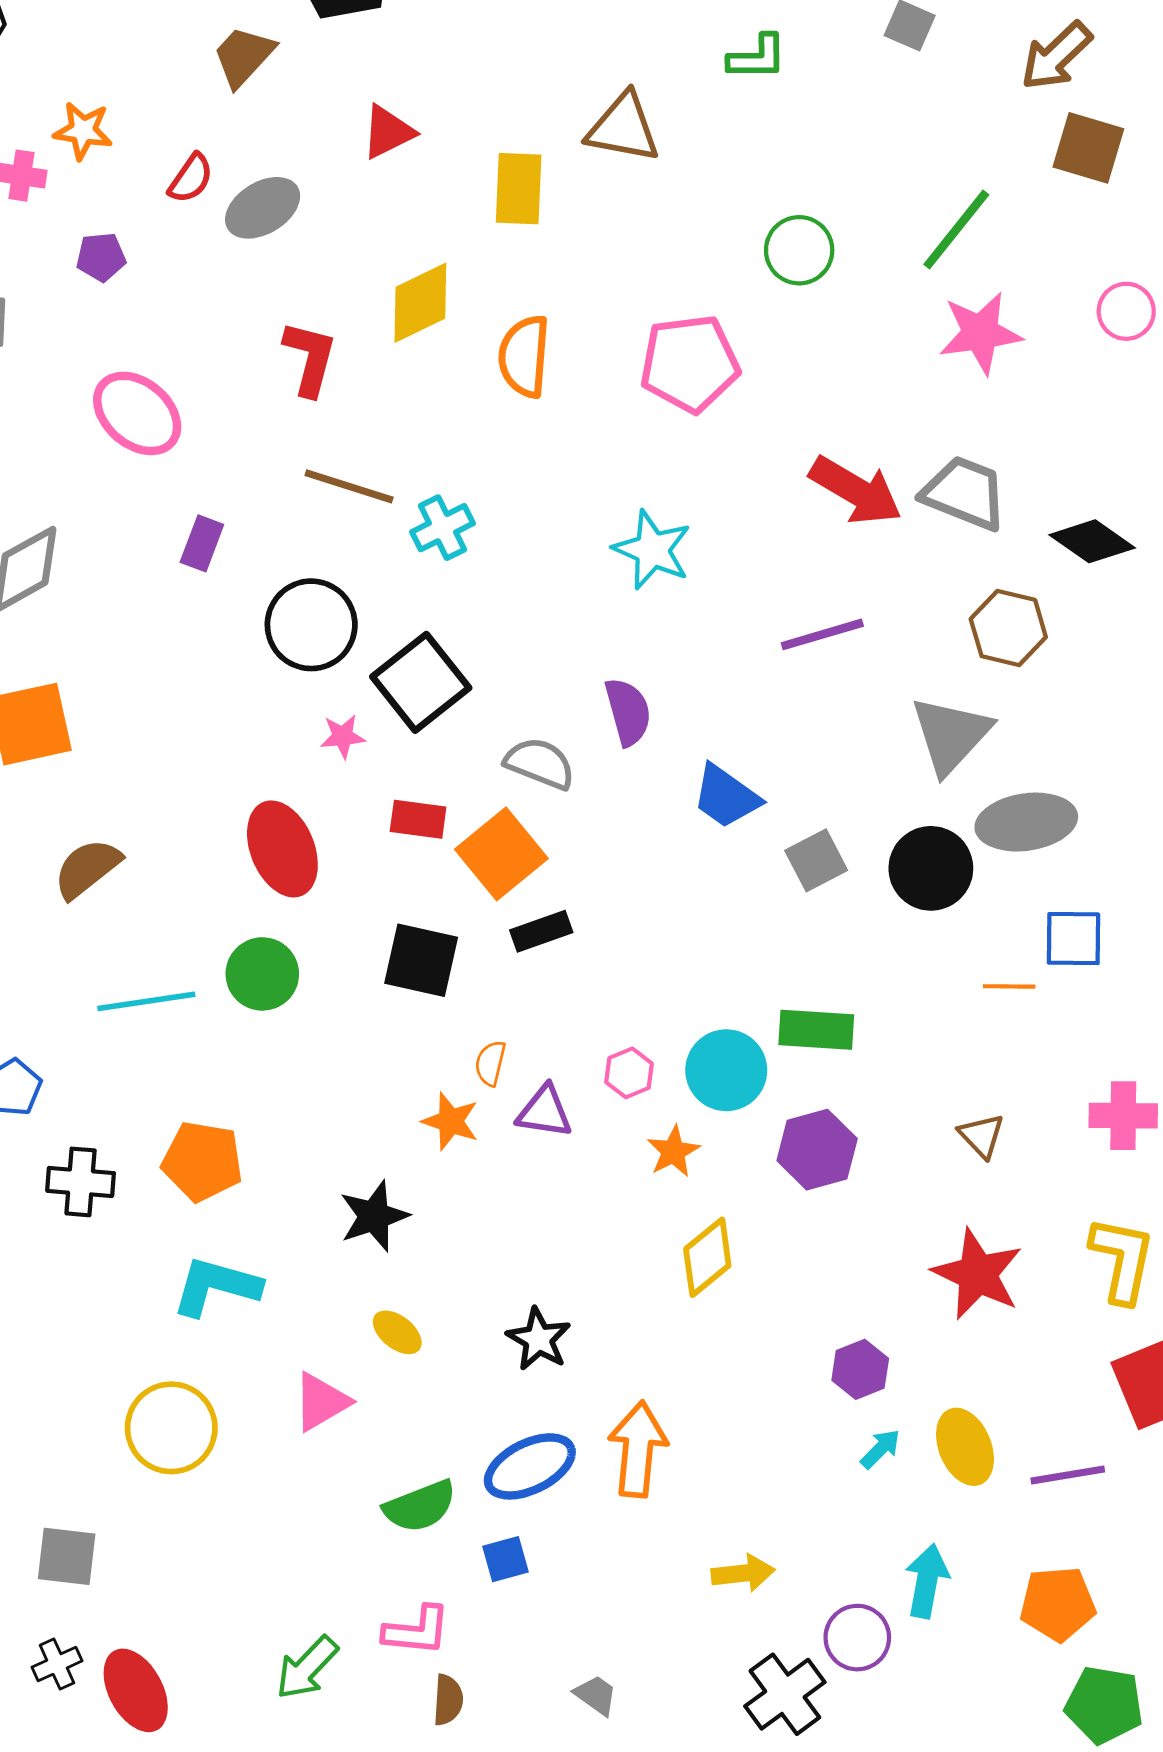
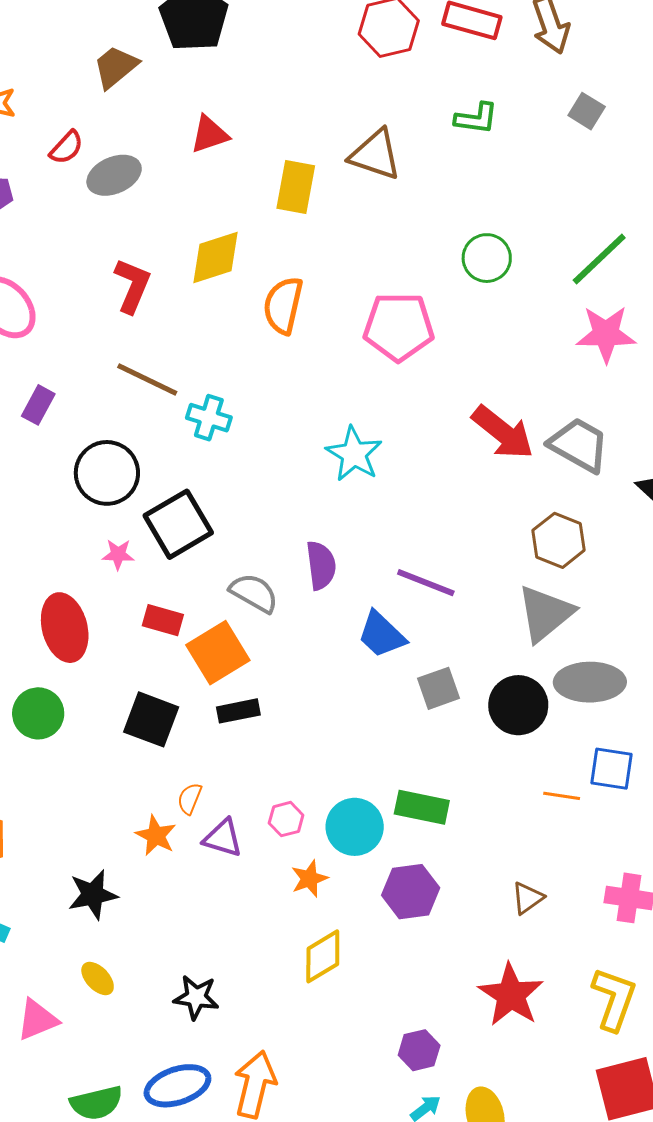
cyan cross: (443, 528) -> (209, 418), turned 36
brown hexagon: (1008, 628) -> (559, 540), moved
purple line: (822, 634) -> (426, 583), moved, turned 30
brown triangle: (982, 1136) -> (527, 898), turned 30
black star: (539, 1339) -> (196, 997), turned -30

